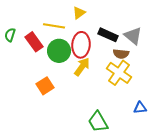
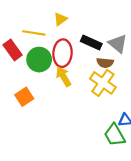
yellow arrow: (82, 67) -> (64, 77), turned -66
green trapezoid: (98, 122) -> (115, 135), moved

